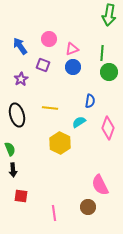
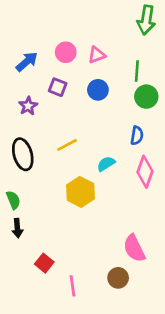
blue arrow: (20, 46) -> (27, 62), turned 84
pink triangle: (72, 49) -> (97, 55), moved
blue semicircle: (90, 101) -> (137, 136), moved
yellow line: (50, 108) -> (67, 145), turned -35
red square: (21, 196) -> (44, 263), moved, turned 32

